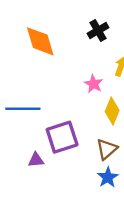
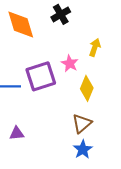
black cross: (98, 30) -> (61, 14), moved
purple square: (62, 137) -> (41, 76), moved

